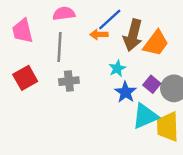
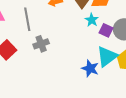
cyan star: (117, 68) -> (92, 20), moved
blue star: (126, 92) -> (90, 68), moved

